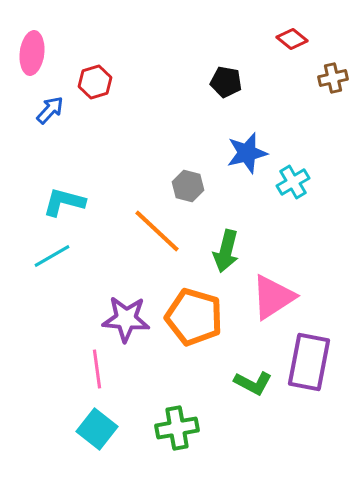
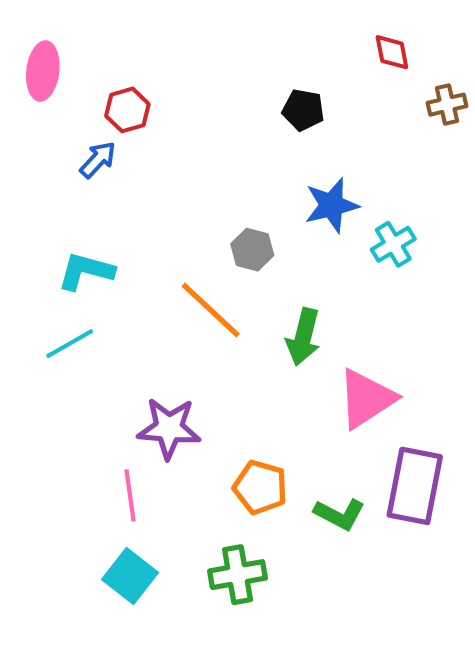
red diamond: (292, 39) -> (392, 52), turned 40
blue arrow: (50, 110) -> (98, 160), moved
orange pentagon: (194, 317) -> (260, 487), moved, size x0.7

